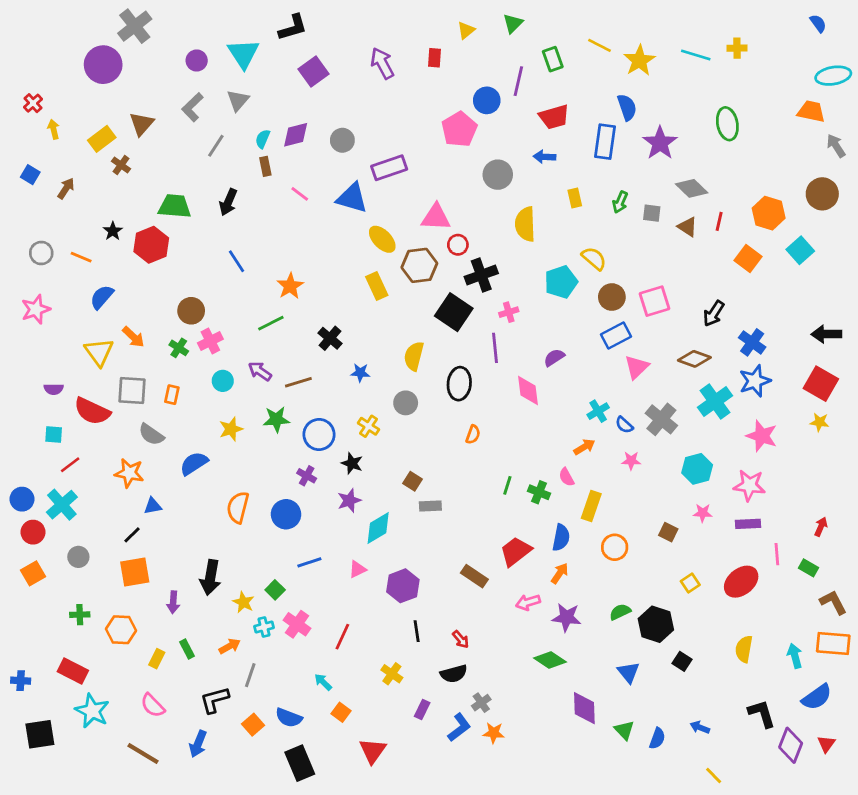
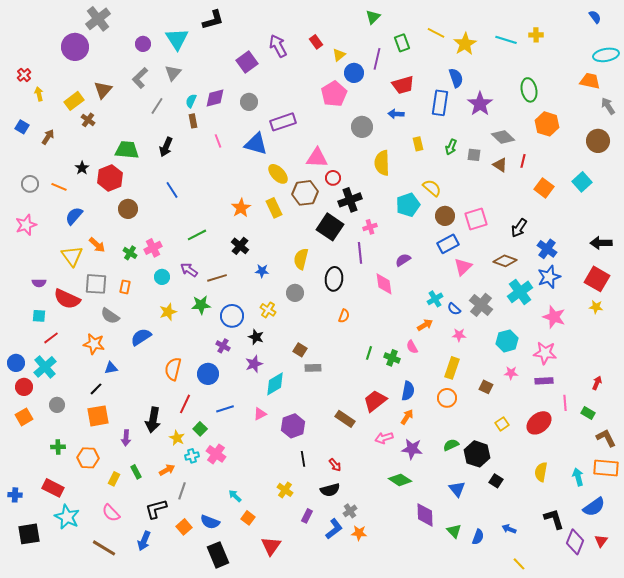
yellow triangle: (466, 30) -> (339, 55), moved
red rectangle: (434, 58) -> (316, 42), turned -40
purple square: (314, 72) -> (247, 62), moved
pink line: (300, 194) -> (218, 141), turned 32
orange hexagon: (769, 213) -> (547, 124), moved
orange star: (290, 286) -> (241, 208), moved
brown circle: (191, 311) -> (128, 209), moved
yellow rectangle: (591, 506) -> (452, 368), moved
red line: (342, 637) -> (185, 404), moved

